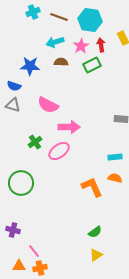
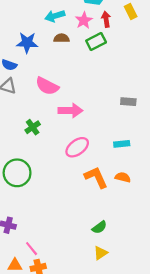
pink ellipse: (59, 151) -> (77, 147), moved
orange semicircle: (115, 178) -> (123, 177), moved

